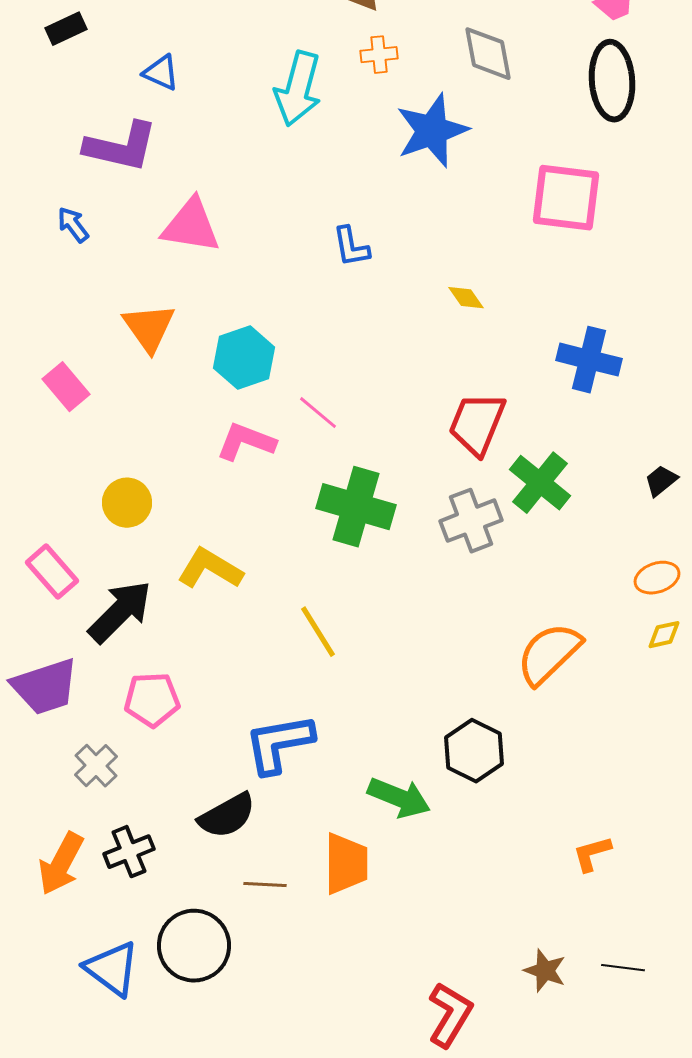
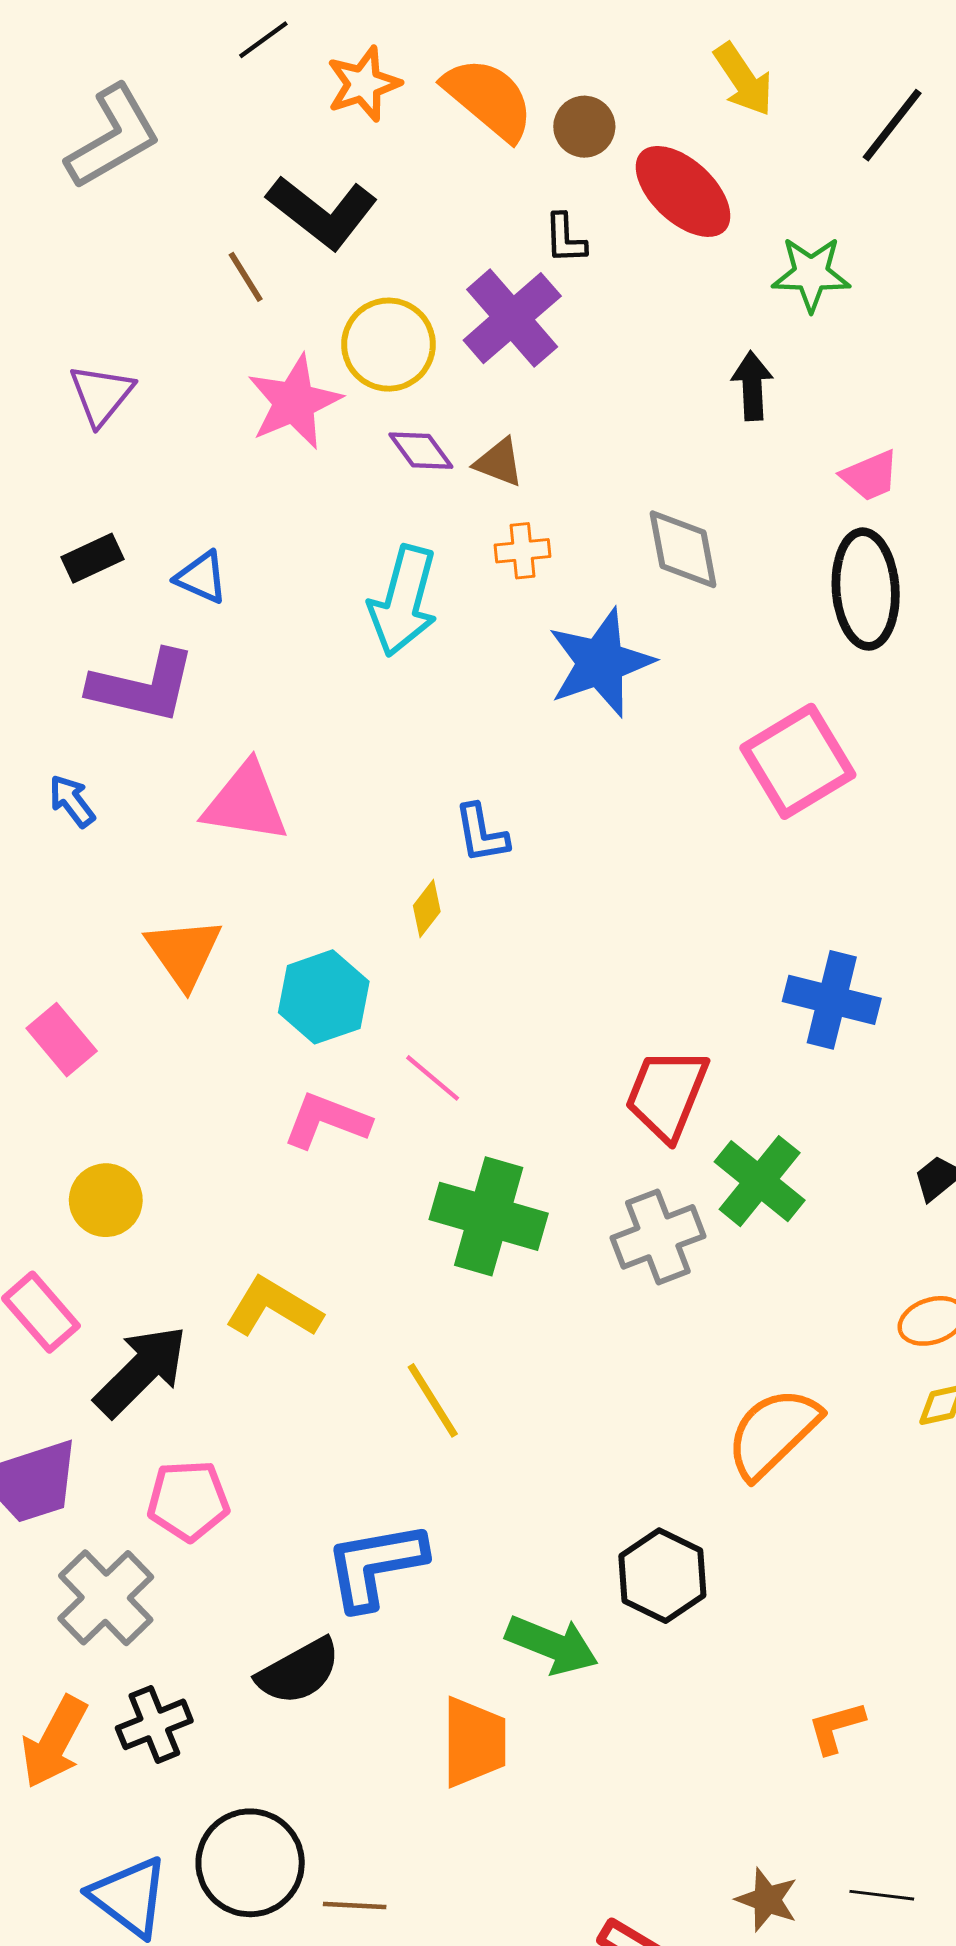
black rectangle: (66, 29) -> (93, 558), moved
pink square: (566, 198) -> (798, 761), turned -38
yellow diamond: (466, 298) -> (427, 909), moved, turned 72
yellow circle: (127, 503) -> (106, 1200), moved
gray cross: (96, 766) -> (106, 1598), size x1.5
brown line: (265, 885) -> (355, 1906), moved

